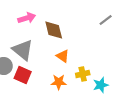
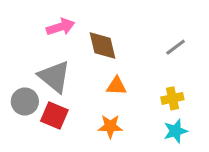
gray line: (106, 20) -> (176, 47), moved
orange triangle: (63, 56) -> (116, 86), turned -32
yellow cross: (83, 74) -> (172, 98), moved

